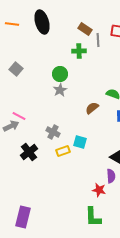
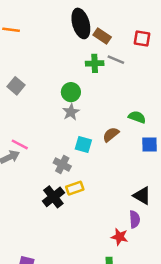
black ellipse: (42, 22) -> (81, 23), moved
gray line: (98, 40) -> (116, 60), moved, turned -64
cyan square: (80, 142) -> (83, 144), moved
black cross: (29, 152) -> (53, 197), moved

